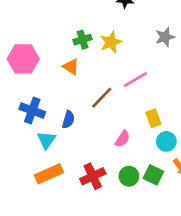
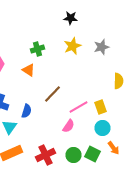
yellow star: (111, 42) -> (72, 46), moved
pink line: (135, 80) -> (78, 107), moved
yellow rectangle: (153, 118) -> (100, 107), moved

